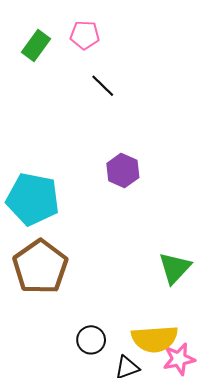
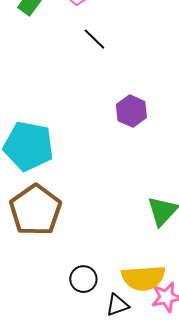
purple hexagon: (123, 170) -> (131, 111), moved

